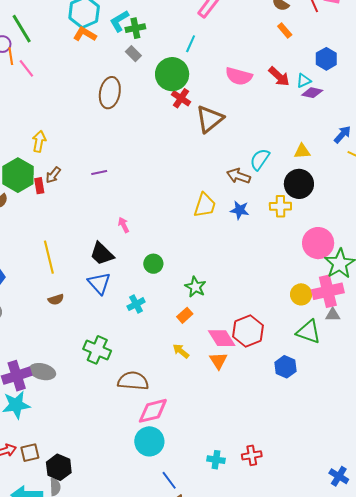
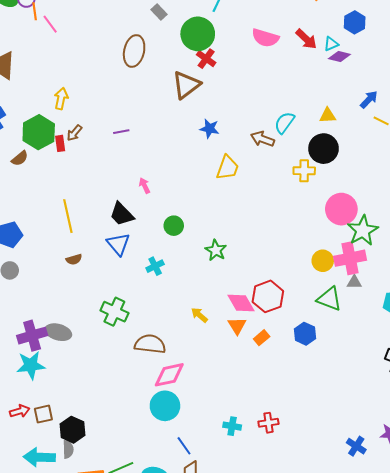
brown triangle: (210, 119) -> (186, 85), moved
blue star: (240, 210) -> (210, 129), moved
orange rectangle: (185, 315) -> (262, 338), moved

